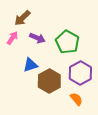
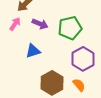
green pentagon: (67, 42) -> (70, 28), turned 30
brown hexagon: (49, 81) -> (52, 83), moved

